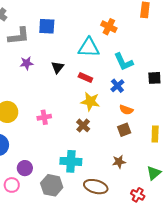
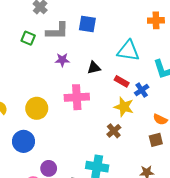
orange cross: (109, 27) -> (156, 20), moved, turned -35
black triangle: (58, 67) -> (94, 68), turned 32
blue cross: (117, 86) -> (142, 90), moved
pink cross: (44, 117) -> (77, 97), moved, size x1.6

